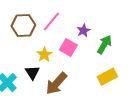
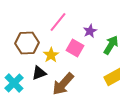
brown hexagon: (23, 26) -> (27, 43), moved
black triangle: (32, 73) -> (39, 73), turned 42

